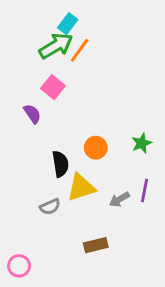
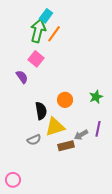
green arrow: (56, 46) -> (38, 31), turned -45
brown rectangle: (96, 245) -> (66, 146), moved

